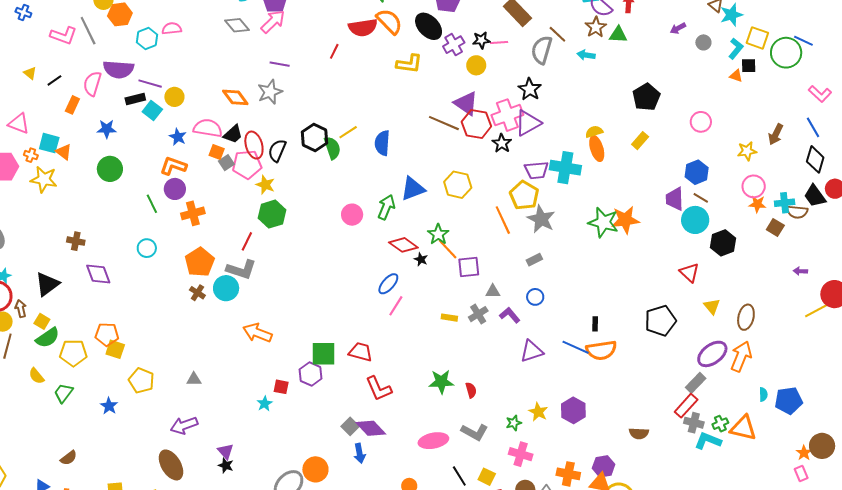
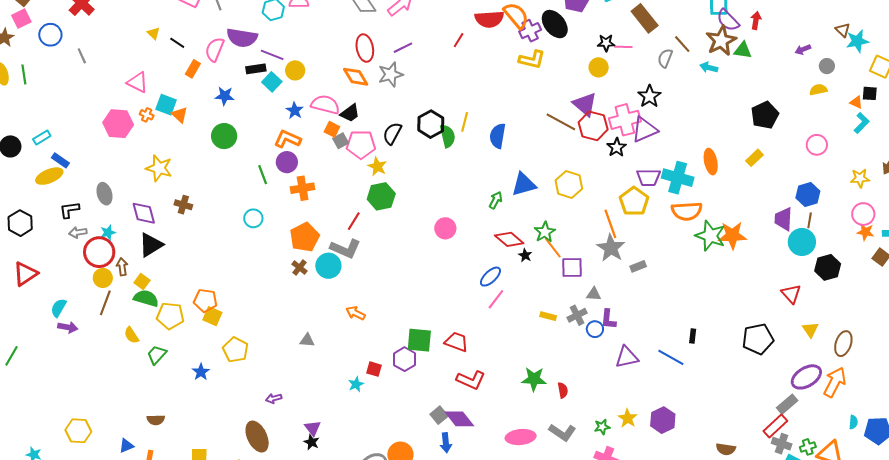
brown star: (596, 27) -> (721, 41), size x1.4
purple cross: (454, 45) -> (530, 31), moved
cyan L-shape: (736, 48) -> (862, 123), moved
gray semicircle: (542, 50) -> (665, 58), size x0.7
purple line: (280, 64) -> (403, 48), turned -42
black line: (54, 80) -> (177, 43), turned 63
yellow line: (348, 132) -> (465, 122), turned -48
yellow semicircle: (594, 132) -> (818, 90), moved
red ellipse: (254, 145) -> (365, 48), moved
yellow star: (44, 179) -> (159, 168), moved
brown line: (701, 198) -> (810, 220), turned 63
green arrow: (386, 207) -> (496, 200), size x0.7
pink circle: (352, 215) -> (445, 228), moved
gray star: (541, 219) -> (611, 248), moved
purple diamond: (98, 274) -> (144, 213), moved
blue circle: (535, 297) -> (595, 329), moved
purple L-shape: (510, 315) -> (608, 319), turned -140
orange arrow: (257, 333) -> (355, 313), size x0.7
green semicircle: (48, 338) -> (146, 298), turned -135
orange semicircle: (601, 350) -> (687, 211), moved
gray triangle: (194, 379) -> (307, 340), moved
red L-shape: (379, 389) -> (471, 380), turned -48
purple arrow: (184, 425) -> (274, 398), size x0.6
brown semicircle: (69, 458) -> (156, 420), turned 30

